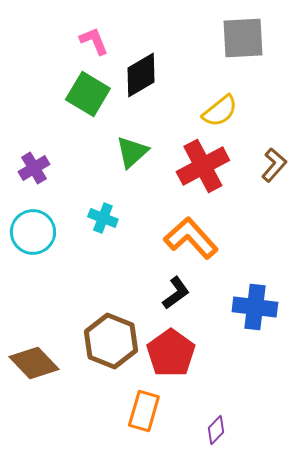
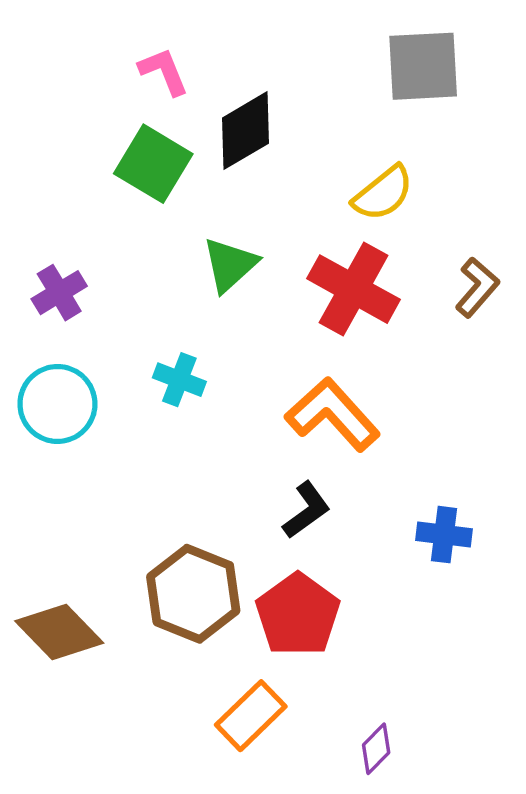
red cross: (203, 166) -> (353, 289), turned -33
blue cross: (255, 307) -> (444, 535), size x0.7
orange rectangle: (144, 411) -> (251, 716), turned 30

